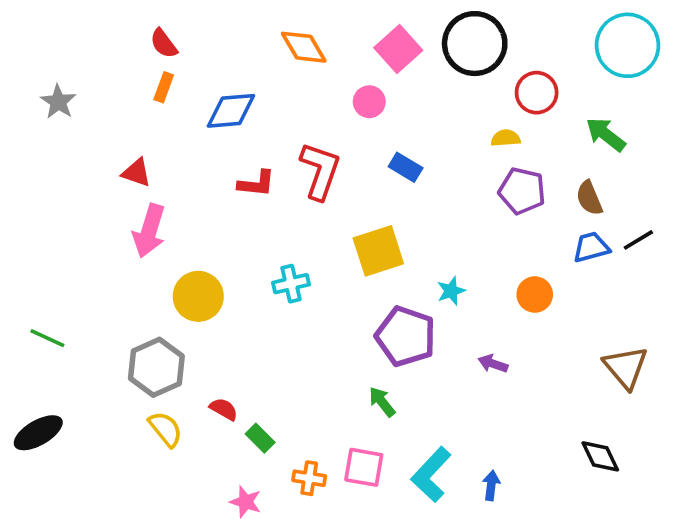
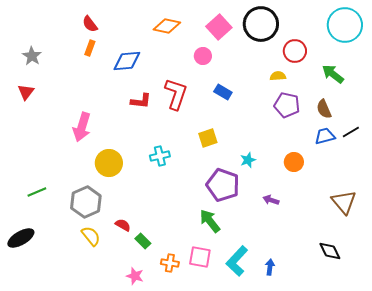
orange diamond: (304, 47) -> (167, 26), turned -48
red triangle: (136, 173) -> (26, 92), moved, turned 48
yellow square: (378, 251) -> (208, 138), size x0.7
green line: (47, 338) -> (37, 192), moved, turned -48
green arrow: (382, 402) -> (210, 221), size x1.4

